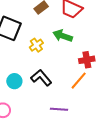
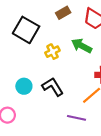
purple line: (59, 109) -> (76, 118), moved

